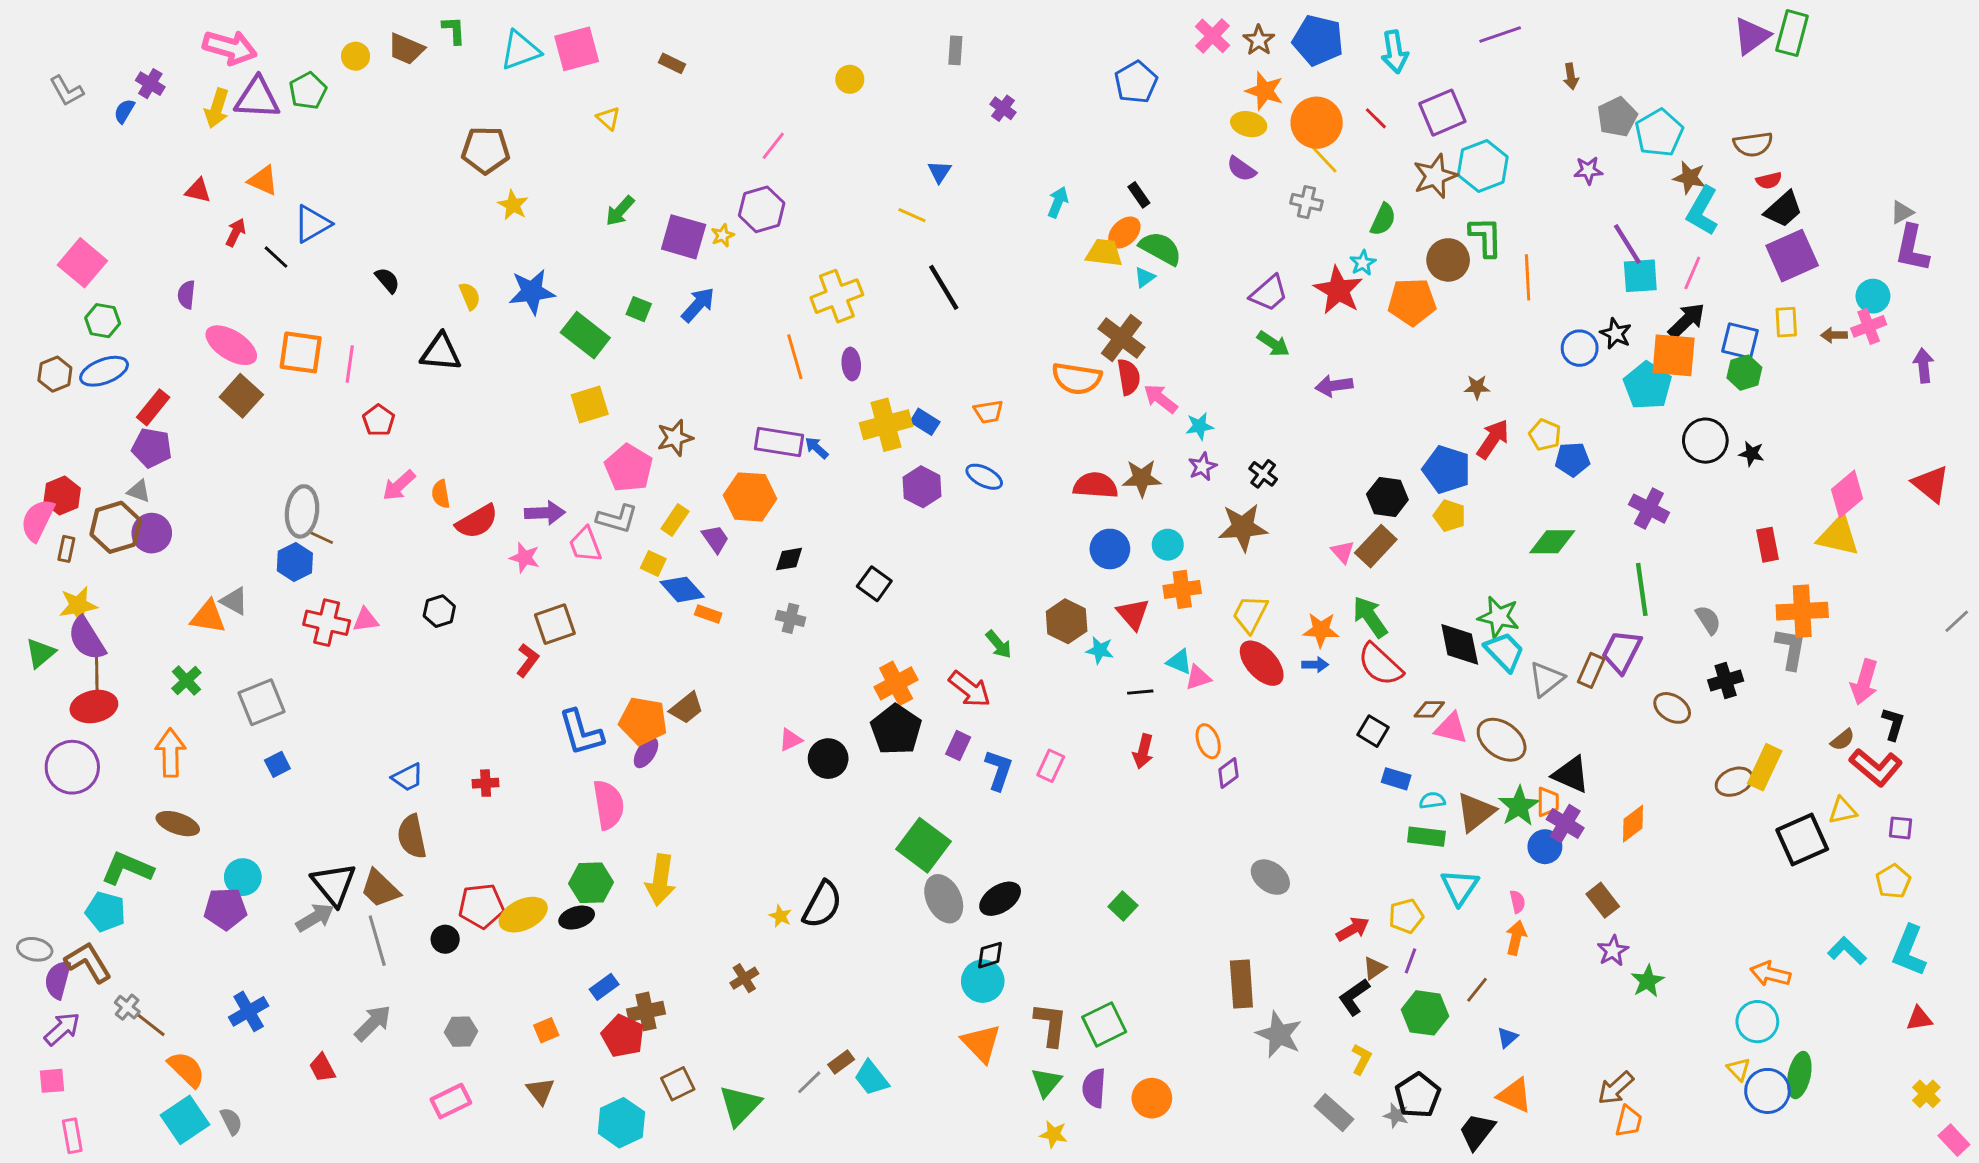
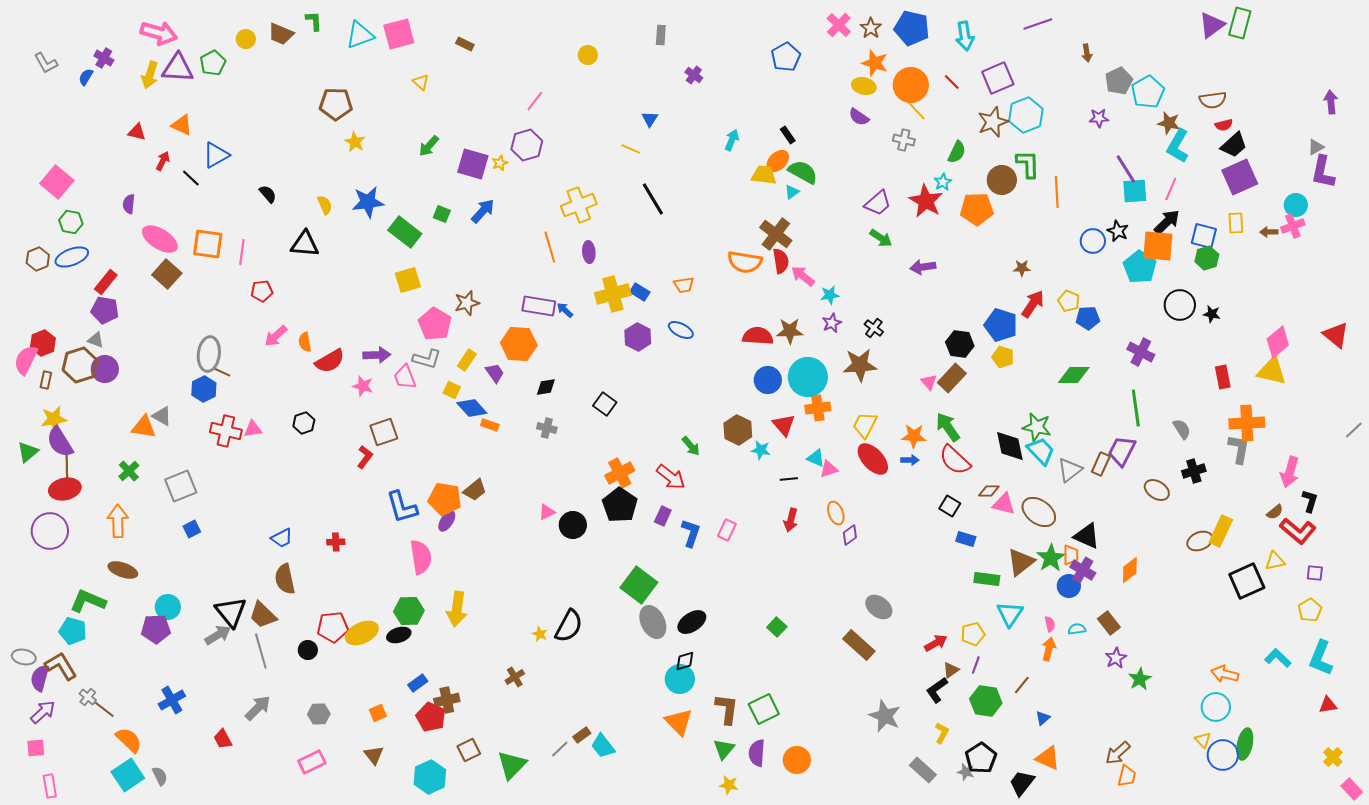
purple arrow: (1924, 365) -> (1331, 102), moved
red pentagon: (379, 420) -> (262, 291), turned 30
cyan circle: (1168, 545) -> (808, 377), size x1.8
cyan semicircle: (1432, 800) -> (1077, 629), moved
brown rectangle: (1241, 984) -> (859, 645), moved, turned -44

